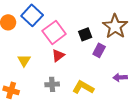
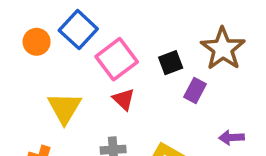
red triangle: (58, 55) -> (124, 99), turned -40
yellow triangle: (24, 60) -> (64, 108), size x1.5

